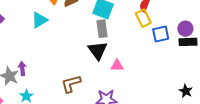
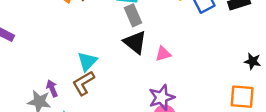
cyan triangle: (40, 20) -> (87, 61), moved
brown L-shape: (71, 84) -> (83, 83), moved

